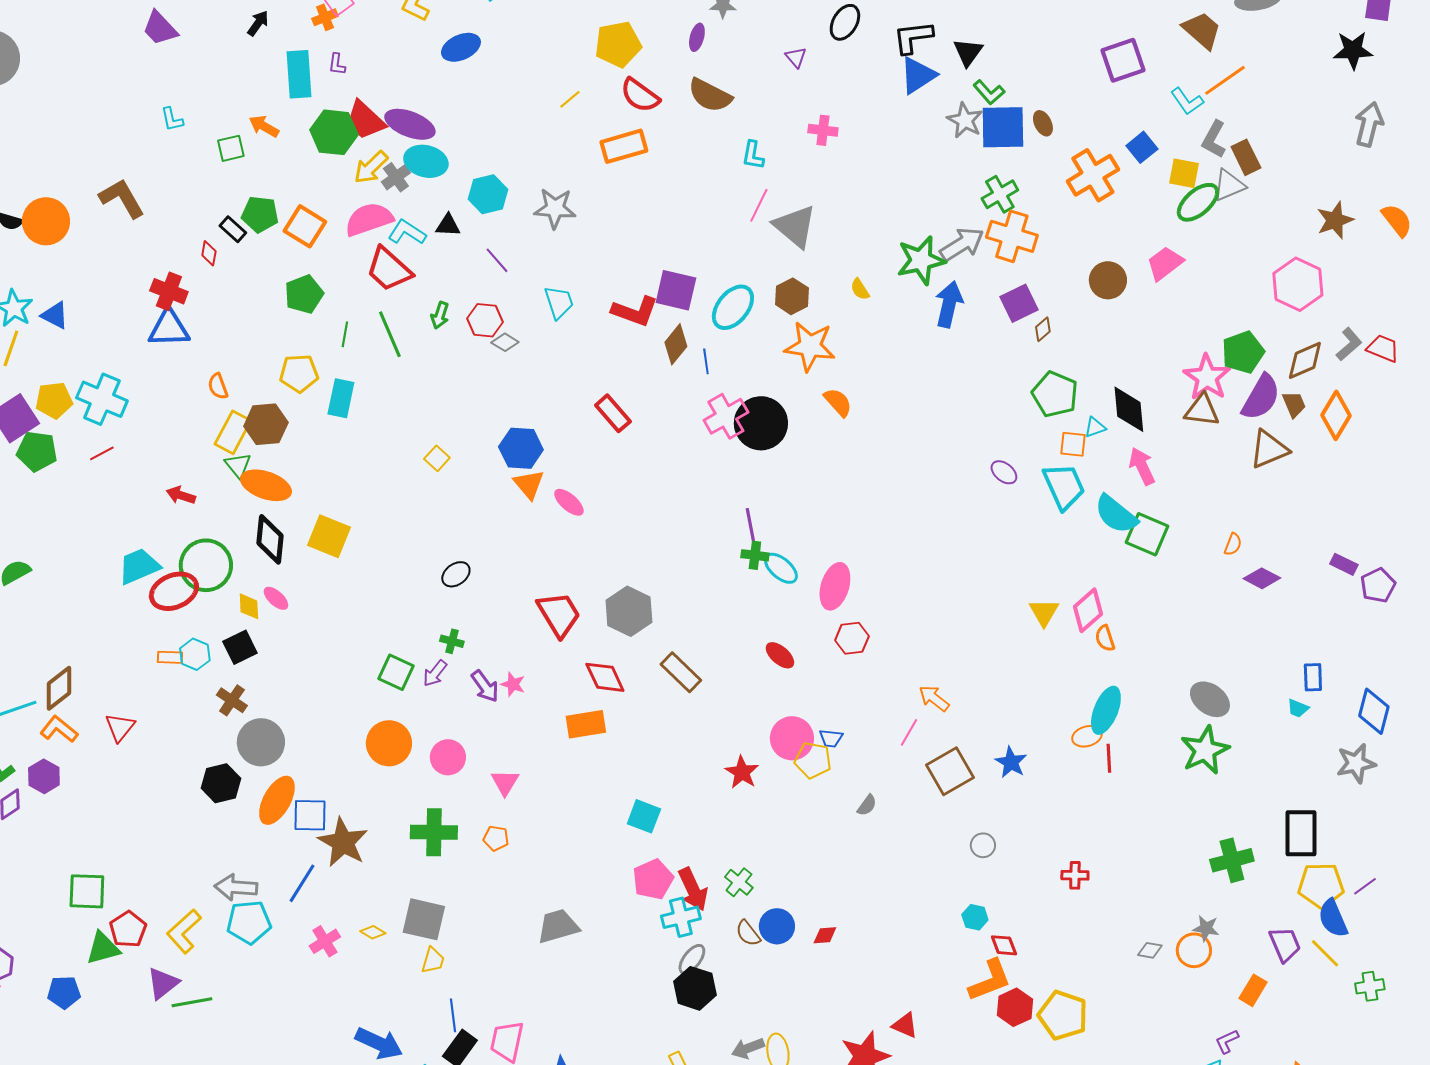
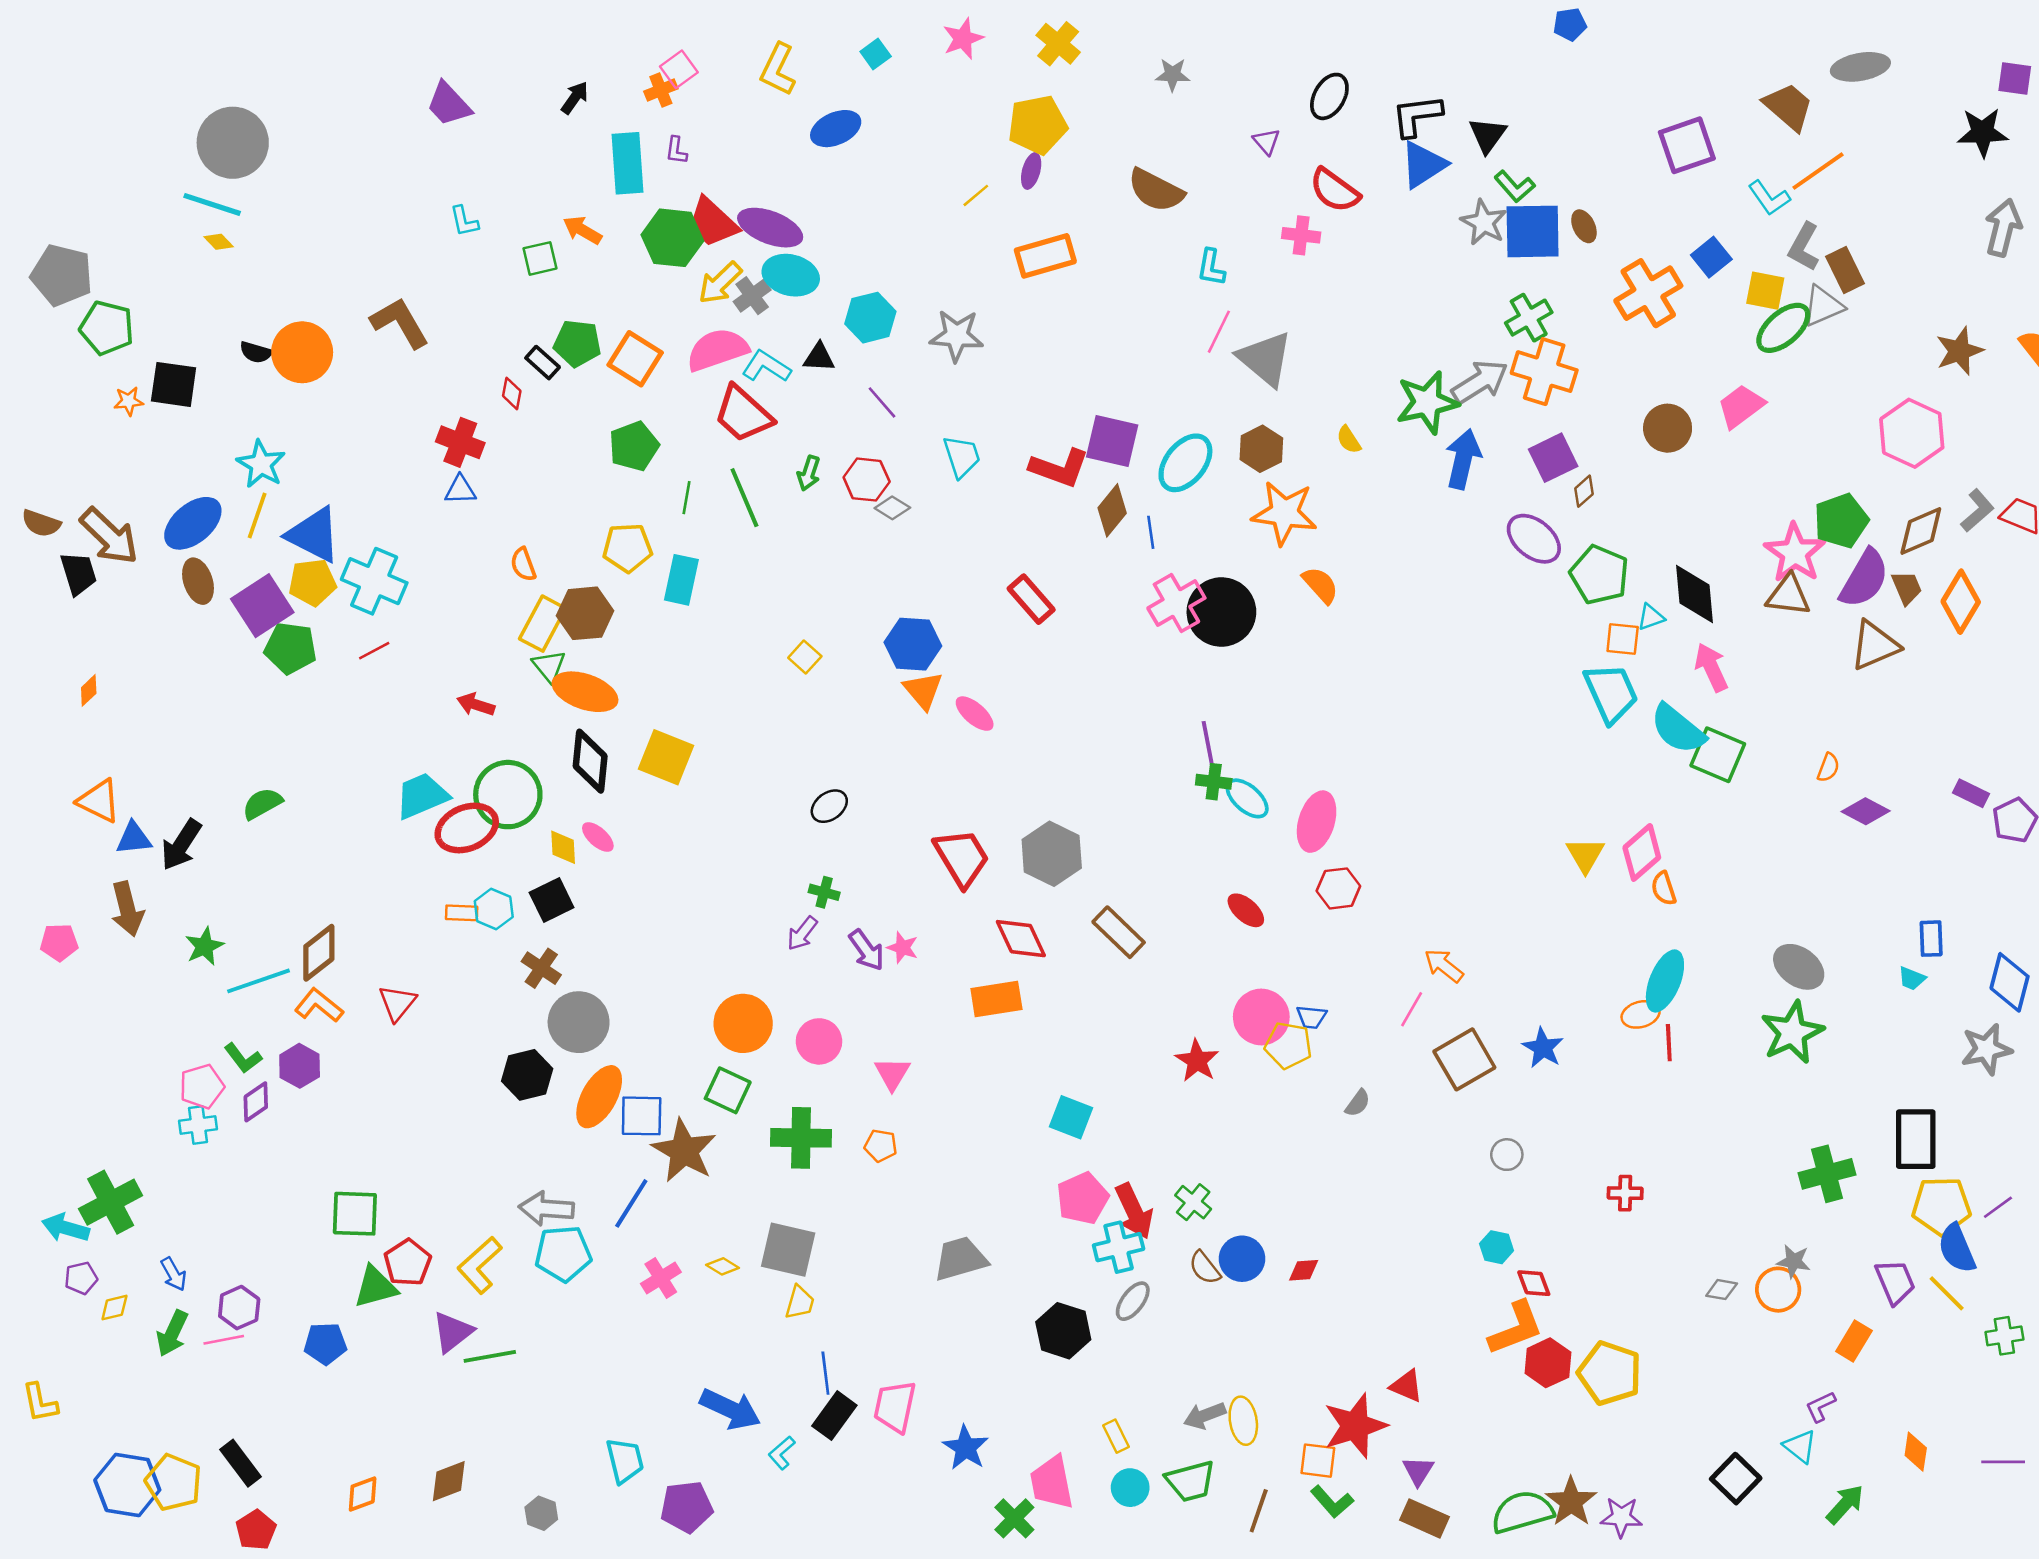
purple ellipse: (697, 37) -> (1031, 171), moved
red semicircle: (640, 95) -> (1335, 190), moved
blue triangle: (55, 315) -> (314, 535), moved, size x1.6
blue triangle: (169, 328) -> (460, 490), size x0.6
purple ellipse: (1004, 472) -> (1534, 539), moved, size x1.6
green square: (396, 672) -> (728, 1090), moved
black hexagon: (695, 988) -> (1063, 1331), moved

